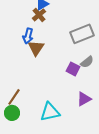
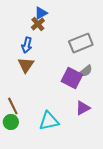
brown triangle: (36, 48) -> (26, 65), moved
purple square: (73, 69) -> (72, 78), size x1.5
brown line: (14, 97) -> (13, 106), turned -60

